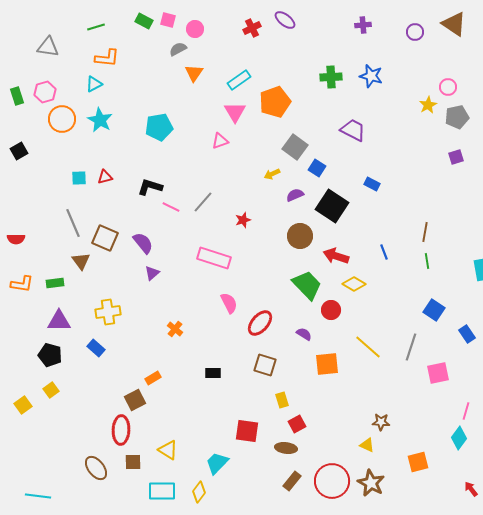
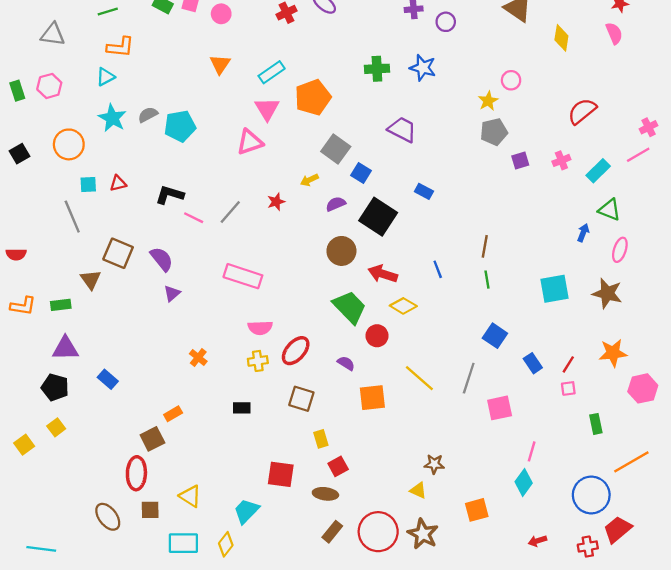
purple circle: (415, 32) -> (446, 22), moved
gray semicircle: (178, 49) -> (148, 115), moved
gray pentagon: (457, 117) -> (494, 132), moved
orange circle: (62, 119) -> (69, 144), moved
pink triangle: (220, 141) -> (250, 142), size x1.4
red star: (243, 220) -> (276, 202), moved
gray line: (73, 223) -> (72, 217), moved
pink semicircle: (229, 303) -> (260, 328), turned 115
yellow cross: (108, 312) -> (258, 361), moved, size x0.7
red arrow: (471, 489) -> (537, 541), turned -70

